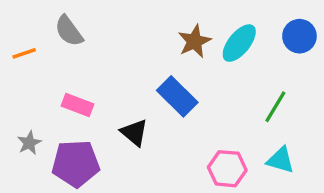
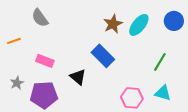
orange line: (24, 53) -> (14, 41), moved

